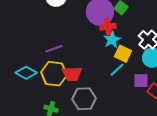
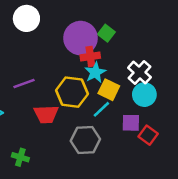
yellow hexagon: (54, 74) -> (72, 92), moved
gray hexagon: (84, 99) -> (85, 140), moved

